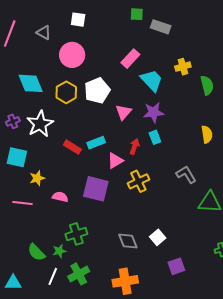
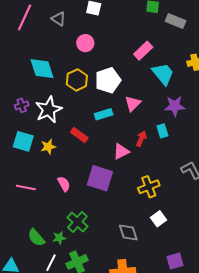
pink circle: (72, 55) -> (85, 43), size x0.7
purple star: (154, 112) -> (175, 106), moved
cyan rectangle: (96, 143) -> (104, 114), moved
yellow star: (37, 178) -> (48, 147), moved
yellow cross: (138, 181) -> (149, 187), moved
pink semicircle: (60, 197) -> (64, 184), turned 42
green cross: (76, 234) -> (77, 222), turned -35
white square: (158, 237) -> (158, 219), moved

